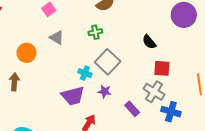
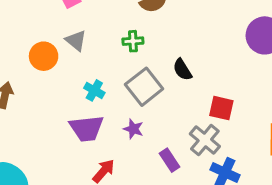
black semicircle: (149, 42) -> (182, 70), moved
orange circle: (27, 53) -> (44, 56), moved
cyan cross: (85, 73) -> (94, 90), moved

